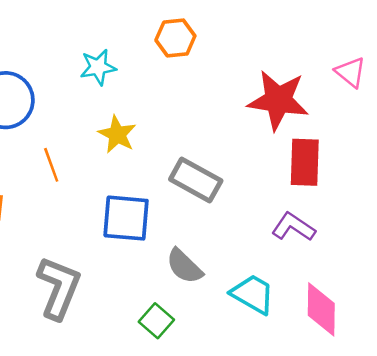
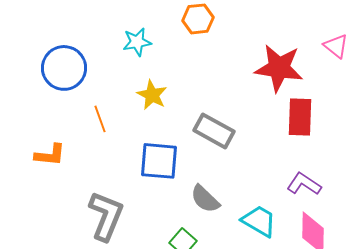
purple L-shape: (293, 227) -> (304, 184), moved

